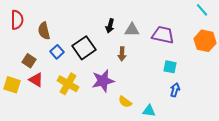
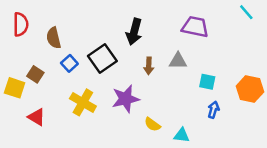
black arrow: (110, 26) -> (134, 32), size x1.5
gray triangle: (132, 30) -> (178, 61), moved
purple trapezoid: (163, 35) -> (195, 27), moved
orange hexagon: (205, 41) -> (250, 89), moved
red triangle: (36, 80) -> (37, 117), moved
yellow square: (12, 85) -> (15, 88), moved

